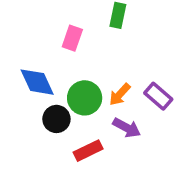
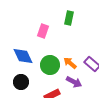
orange arrow: (120, 94) -> (70, 63), turned 88
black circle: (56, 119) -> (21, 82), moved

